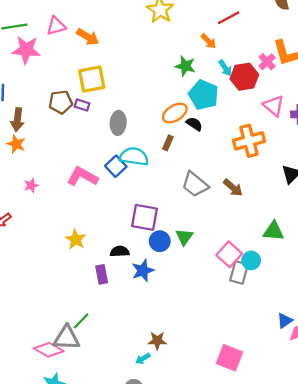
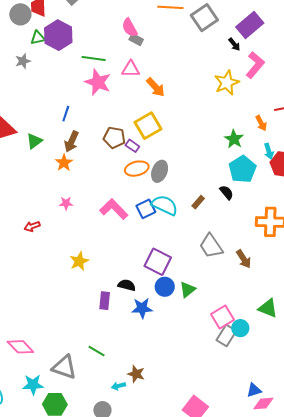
yellow square: (92, 79) -> (148, 126), turned -36
orange ellipse: (175, 113) -> (137, 169), moved
yellow star: (76, 239) -> (79, 261), moved
green line: (81, 321) -> (97, 351), moved, turned 60
gray triangle: (66, 338) -> (64, 367), moved
pink diamond: (49, 350) -> (20, 347), moved

